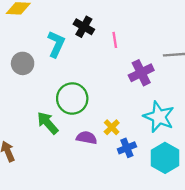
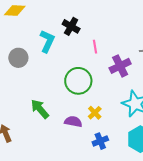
pink line: (115, 40) -> (95, 47), moved
green circle: (72, 98) -> (78, 81), moved
blue cross: (127, 148) -> (100, 141), moved

